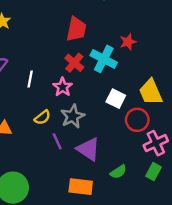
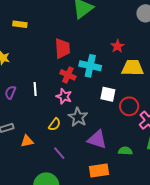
red star: (128, 42) -> (117, 46), moved
white line: (30, 79) -> (35, 89), moved
yellow trapezoid: (151, 92) -> (133, 68), moved, turned 130
purple line: (57, 141) -> (59, 153), moved
green semicircle: (118, 172) -> (125, 151), turned -128

